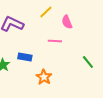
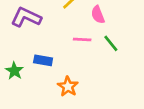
green line: (88, 62) -> (111, 43), moved

